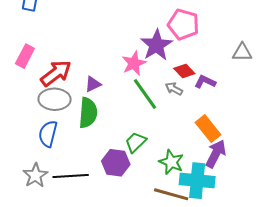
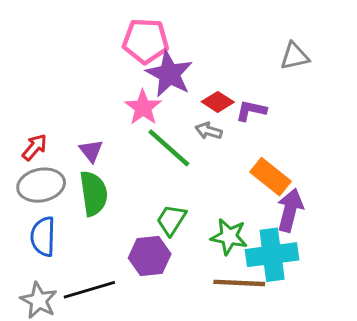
pink pentagon: (183, 24) -> (146, 41), moved
red arrow: (56, 73) -> (35, 147), size x0.6
purple triangle: (93, 84) -> (91, 151), turned -30

